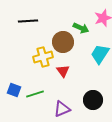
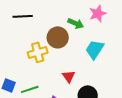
red triangle: (63, 71) -> (69, 76), moved

